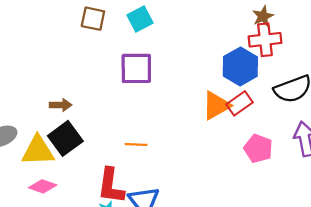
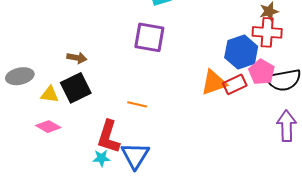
pink pentagon: (258, 149) -> (262, 72), moved
yellow triangle: (38, 151) -> (50, 94), size x0.6

